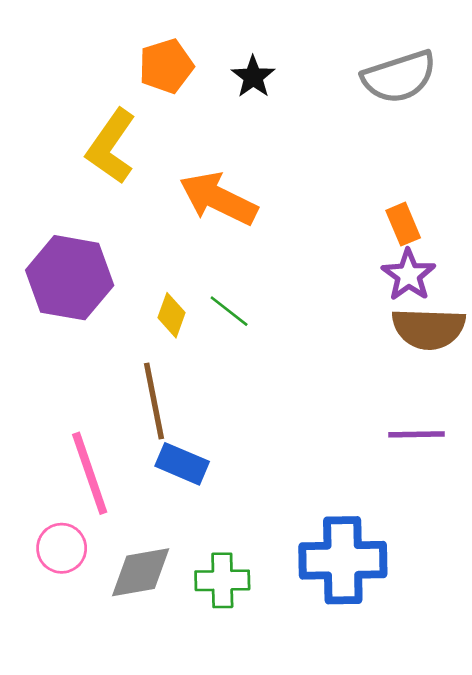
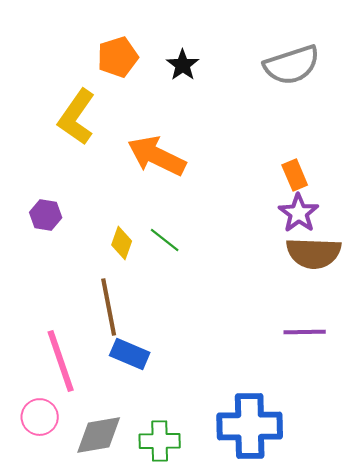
purple hexagon: (70, 278) -> (46, 215), size x0.5

